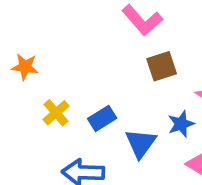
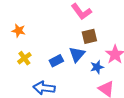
yellow cross: (56, 113) -> (24, 58), moved
blue triangle: (141, 143) -> (77, 54), moved

